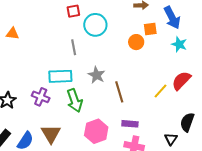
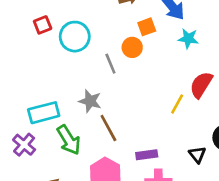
gray line: (74, 47) -> (110, 64), moved
brown line: (119, 92) -> (108, 128), moved
purple cross: (41, 97) -> (24, 145), turned 30
black triangle: (171, 139) -> (197, 155), moved

